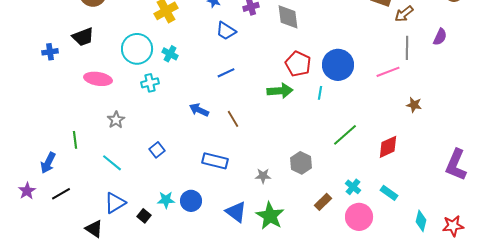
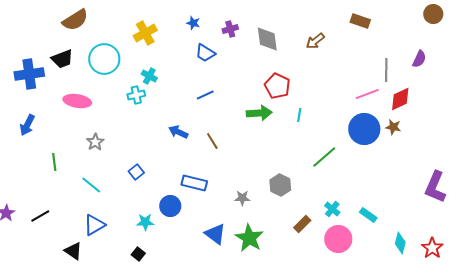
brown arrow: (404, 14) -> (315, 41), moved
cyan circle: (137, 49) -> (104, 59), moved
blue cross: (50, 52) -> (29, 74), size x1.8
blue circle: (338, 65) -> (364, 129), moved
cyan cross: (150, 83) -> (136, 95), moved
red diamond: (388, 147) -> (400, 99), moved
blue arrow: (48, 163) -> (27, 125), moved
blue circle: (191, 201) -> (170, 206), moved
black square: (144, 216) -> (138, 254), moved
red star: (453, 226) -> (432, 248), turned -30

